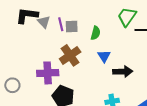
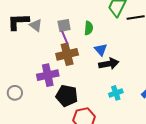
purple line: (61, 24) -> (65, 37), moved
brown cross: (70, 55) -> (67, 54), turned 30
black arrow: (123, 72) -> (109, 64), moved

